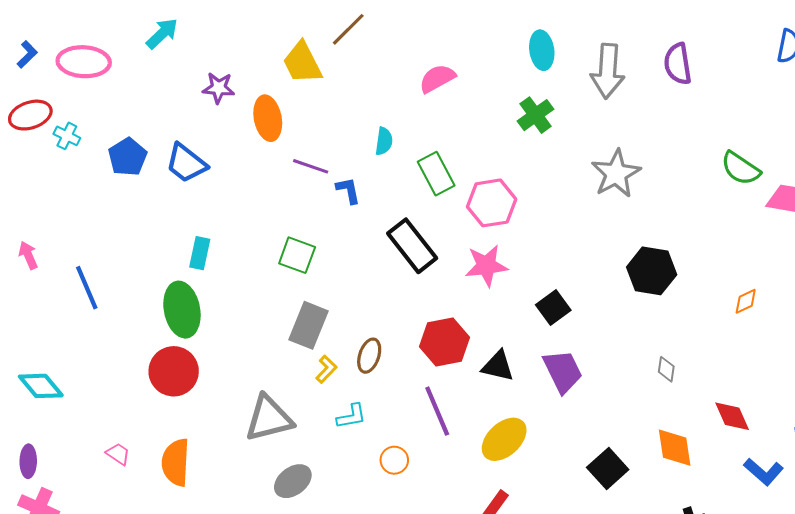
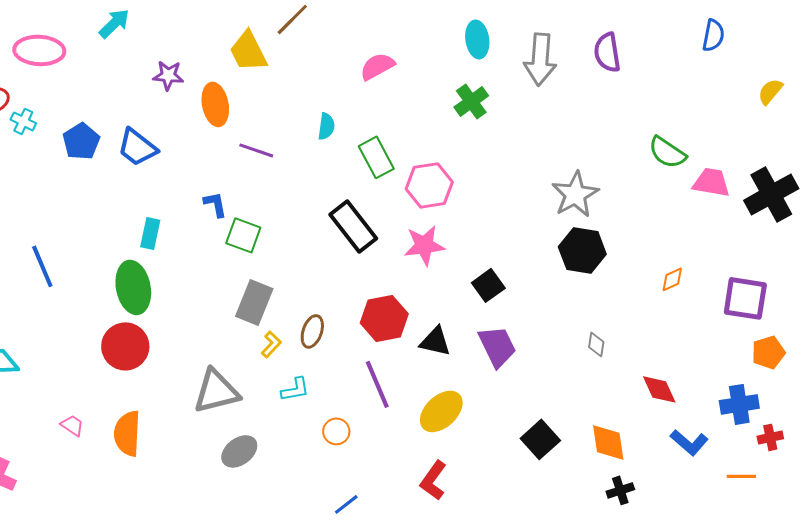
gray star: (616, 174) -> (575, 194), moved
blue L-shape: (348, 190) -> (215, 204), moved
orange diamond: (675, 448) -> (608, 442), moved

